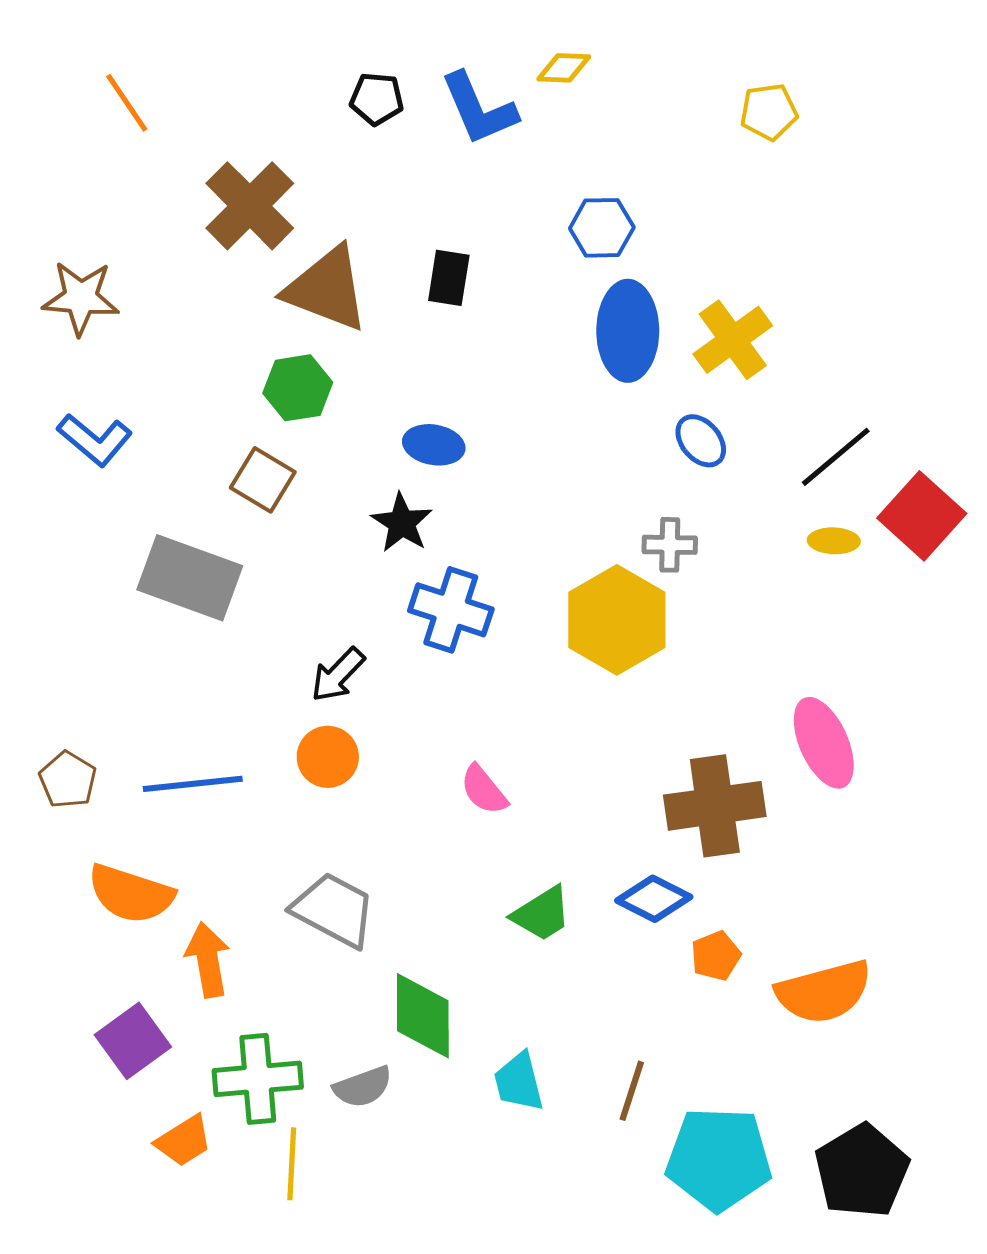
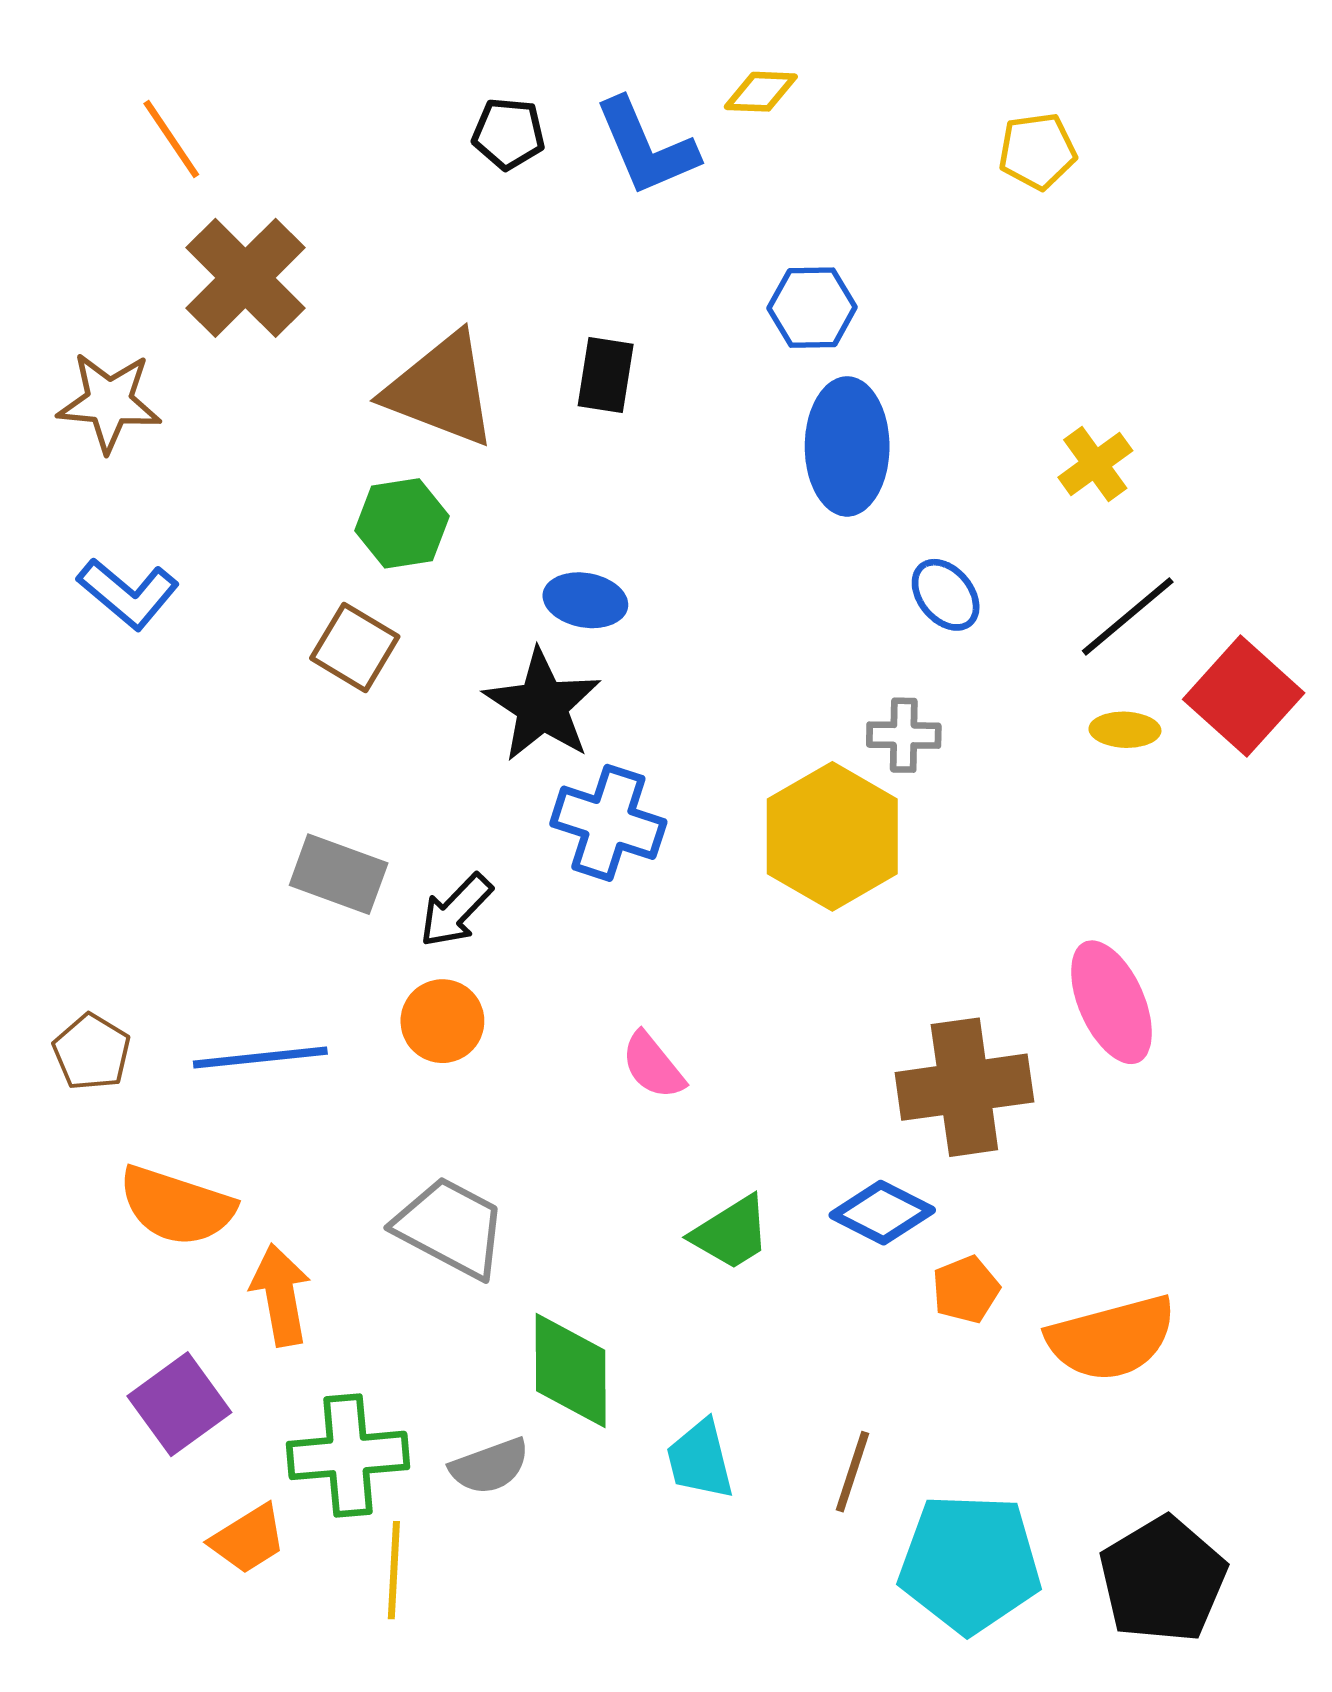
brown cross: (250, 206) -> (245, 278), moved
yellow cross: (733, 340) -> (1095, 464), moved, size x0.7
black star: (402, 523) -> (542, 705), size x1.4
gray rectangle: (190, 578) -> (339, 874), moved, size x0.7

